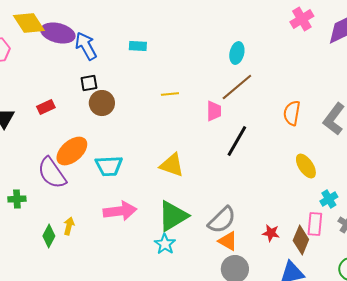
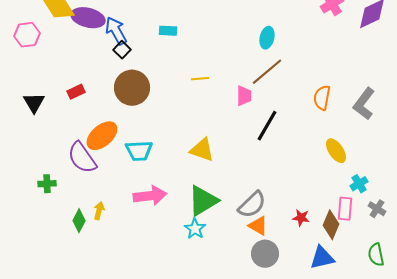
black square: (89, 83) -> (122, 50), moved, turned -36
brown circle: (102, 103) -> (132, 88), size x1.4

